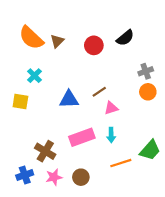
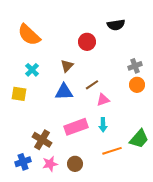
black semicircle: (125, 38) -> (116, 25), moved, turned 30
brown triangle: (57, 41) -> (67, 66), moved

